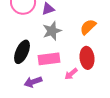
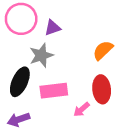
gray star: (52, 31) -> (41, 55), moved
purple arrow: (33, 82) -> (19, 120), moved

